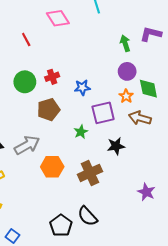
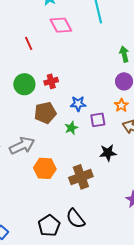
blue star: (82, 87) -> (78, 104), moved
purple square: (103, 113) -> (98, 120), size x0.7
green star: (81, 132) -> (71, 128), moved

